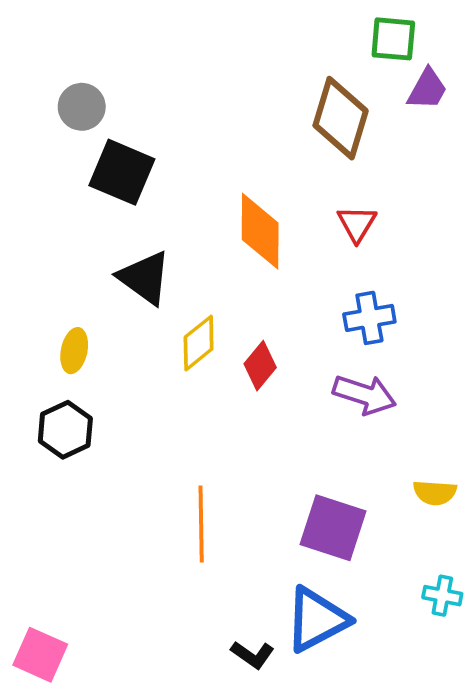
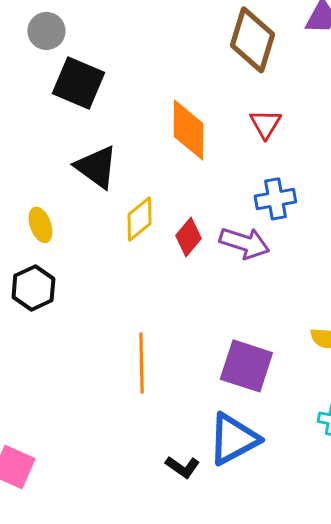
yellow ellipse: (74, 351) -> (40, 225), turned -32
purple arrow: (364, 395) -> (244, 243), moved

